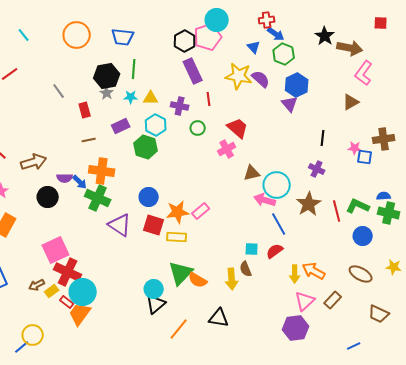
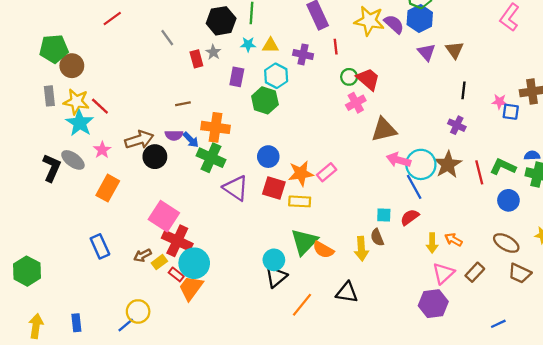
blue hexagon: (297, 85) -> (420, 19), moved
gray star: (107, 93) -> (213, 52), moved
brown triangle: (351, 102) -> (455, 50), moved, turned -36
purple rectangle: (121, 126) -> (237, 77), turned -54
green circle: (198, 128) -> (349, 77), moved
brown line: (89, 140) -> (183, 104), moved
brown arrow: (34, 162) -> (139, 140), moved
brown triangle: (252, 173) -> (384, 130), size x1.4
cyan circle: (277, 185) -> (421, 164), moved
pink square: (56, 250) -> (164, 216), turned -32
orange arrow: (314, 271) -> (453, 240), size x0.7
brown trapezoid: (379, 314) -> (520, 273), moved

